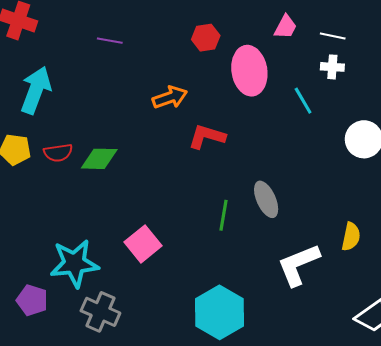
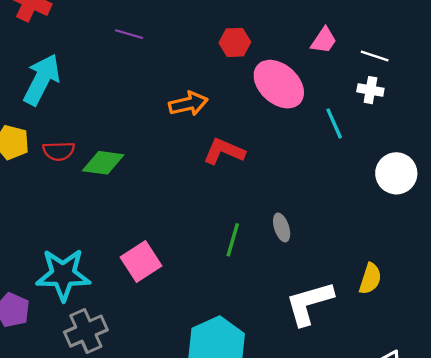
pink ellipse: (249, 71) -> (279, 84), turned -45
gray ellipse: (266, 199) -> (282, 228), size x0.7
gray cross: (100, 312) -> (86, 331), turned 36

